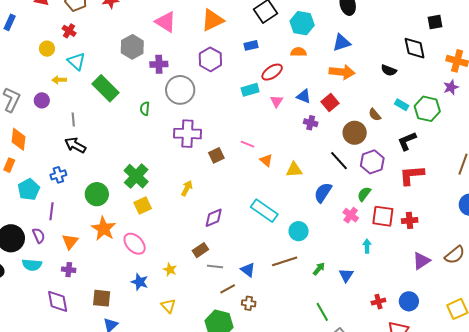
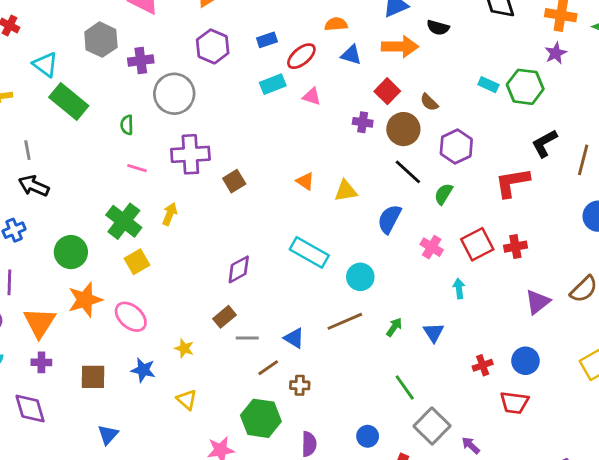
blue rectangle: (251, 45) -> (267, 40), moved
cyan triangle: (76, 61) -> (45, 65), moved
black semicircle: (389, 70) -> (438, 28), moved
blue triangle: (304, 96) -> (351, 55), moved
pink triangle: (277, 101) -> (312, 96), turned -40
brown semicircle: (375, 115) -> (429, 102), moved
brown circle: (355, 133) -> (403, 129), moved
black L-shape: (407, 141) -> (544, 143), moved
pink line: (248, 144) -> (137, 168), moved
purple hexagon: (372, 162) -> (456, 146), moved
yellow arrow: (187, 188) -> (170, 214), moved
green semicircle: (364, 194) -> (443, 194), moved
red square: (383, 216) -> (477, 244), turned -30
orange star: (104, 229) -> (85, 300), turned 30
orange triangle: (70, 242) -> (40, 323), size x1.4
brown square: (102, 298) -> (93, 377), moved

